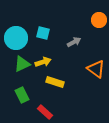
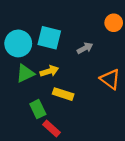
cyan square: (43, 33) -> (49, 38), size x1.5
green rectangle: (22, 95) -> (38, 109), moved

